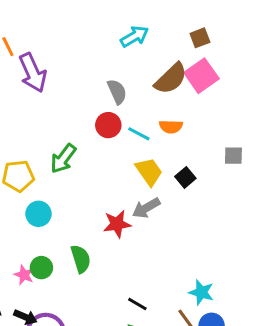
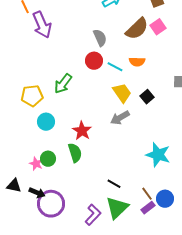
pink square: (201, 76) -> (158, 27), size x0.7
red star: (117, 224) -> (82, 131), moved, turned -30
cyan star: (201, 292) -> (158, 155), moved, size x1.4

